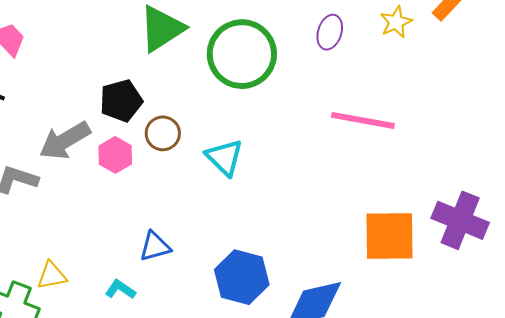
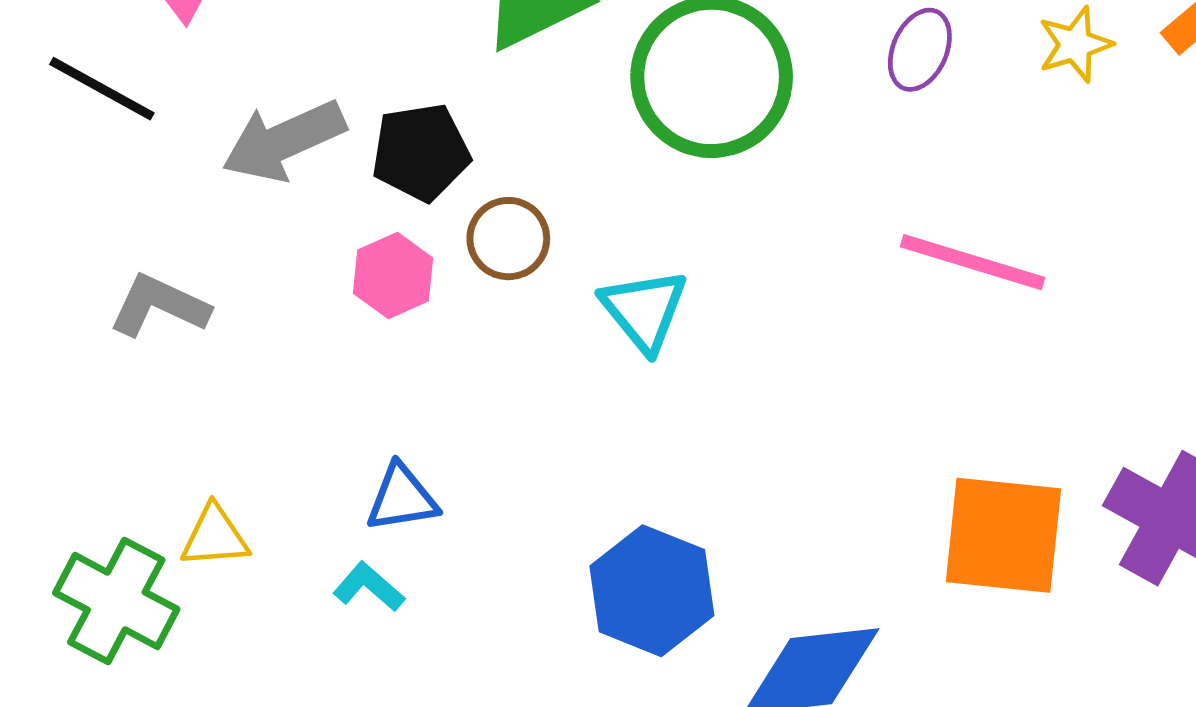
gray arrow: (65, 141) -> (284, 141), moved
blue triangle: (155, 246) -> (402, 498), moved

